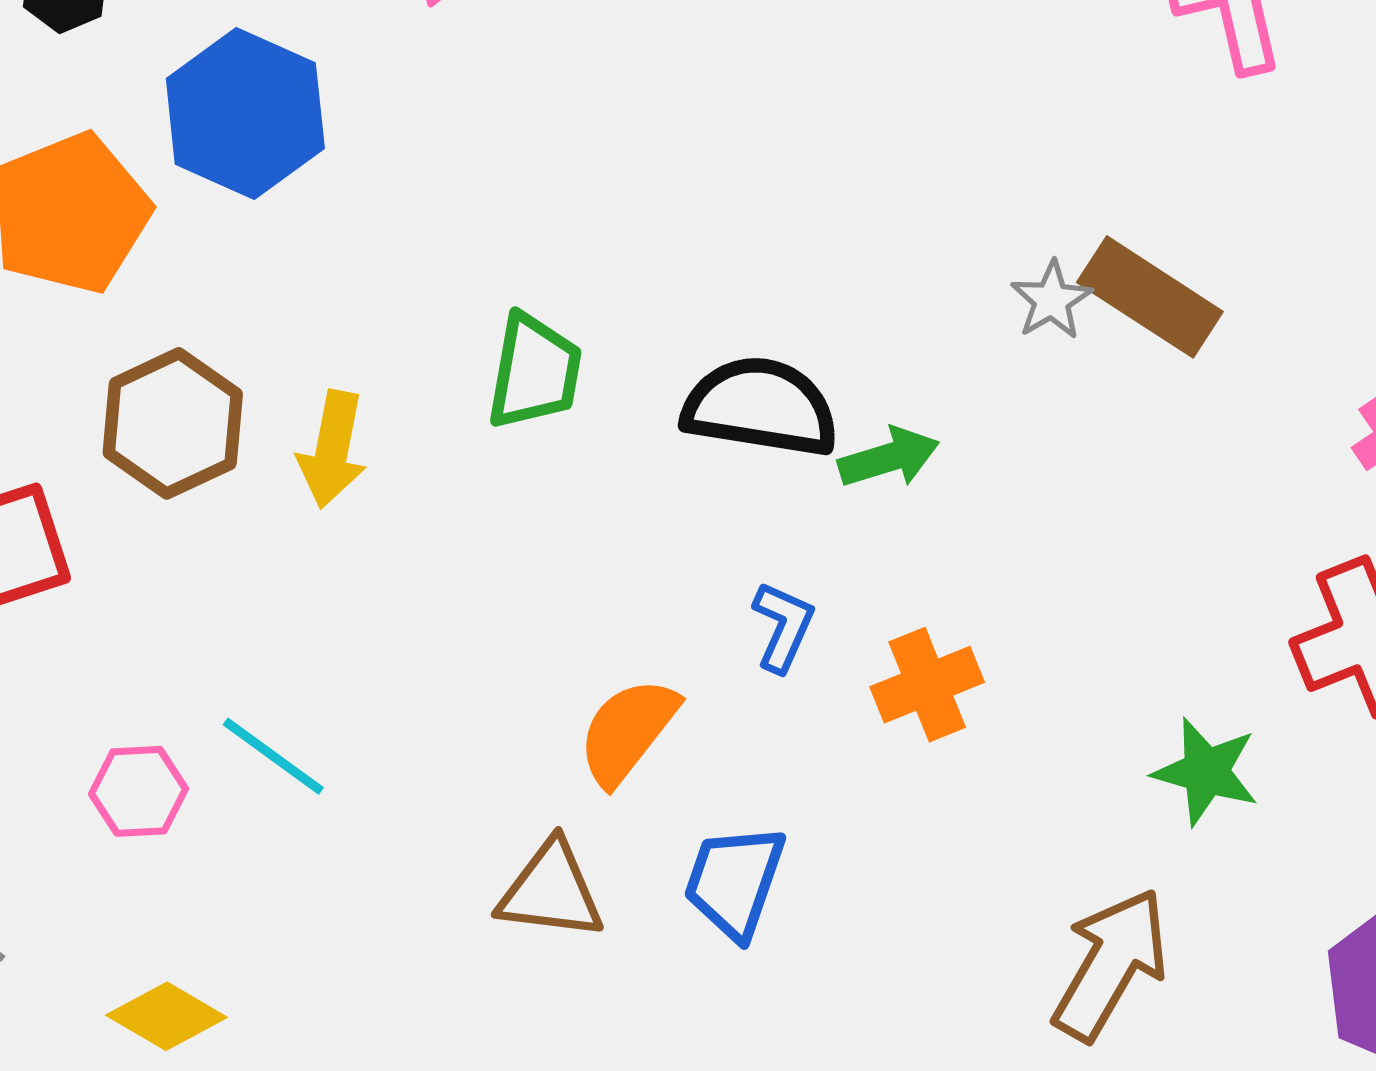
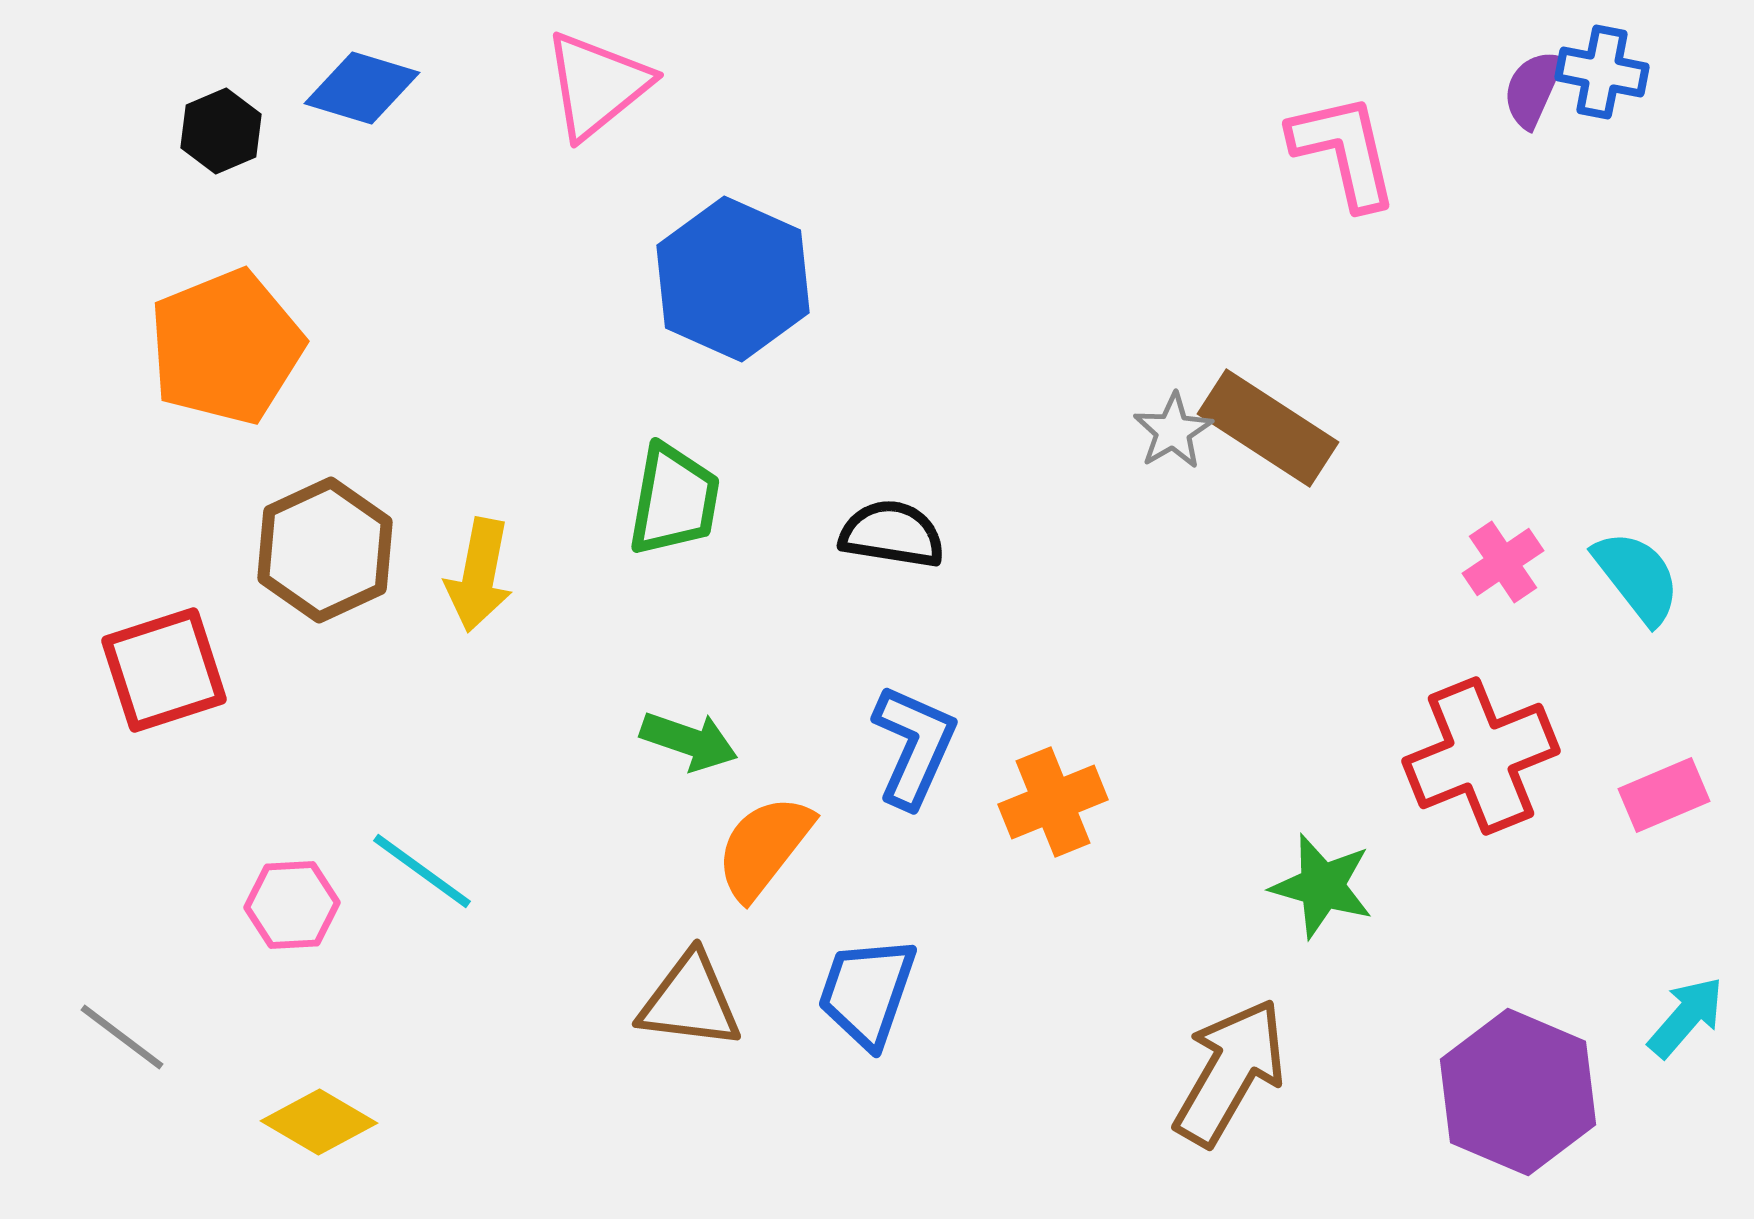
blue hexagon: (245, 114) -> (733, 279), moved
black semicircle: (760, 407) -> (892, 534), size x0.7
green arrow: (889, 458) -> (689, 741), moved, turned 36
blue L-shape: (783, 627) -> (914, 746), size x1.4

